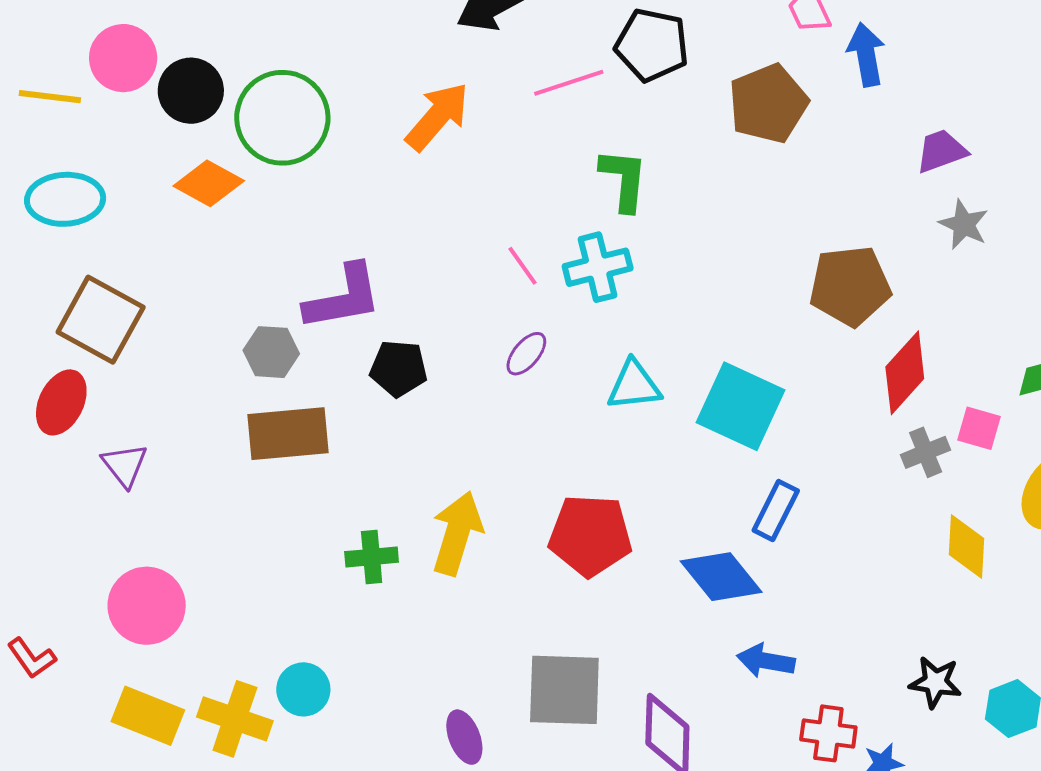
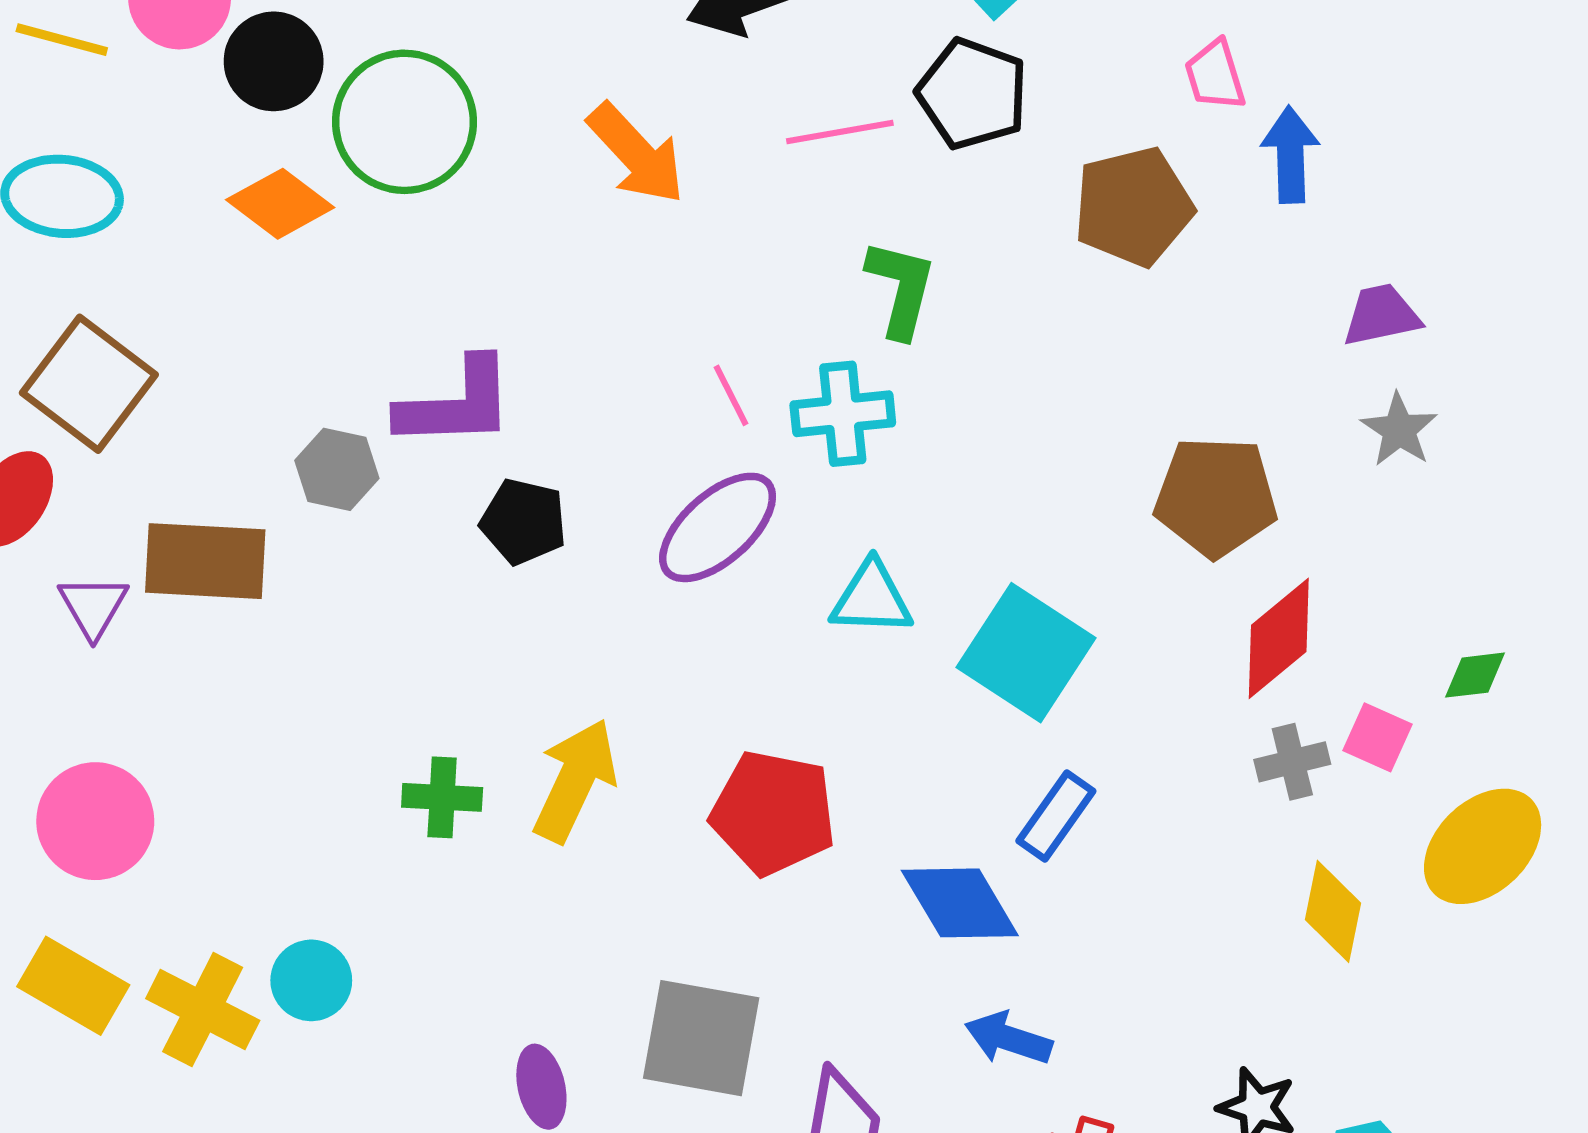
orange arrow: (437, 117) -> (636, 154), turned 88
purple ellipse: (526, 354) -> (718, 527), size x1.8
brown rectangle: (288, 434) -> (205, 561), moved

